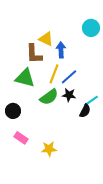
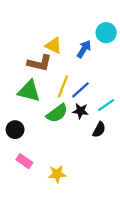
blue arrow: (61, 50) -> (84, 49), moved, turned 35
brown L-shape: (34, 54) -> (40, 63), turned -75
cyan line: (91, 101) -> (106, 105), moved

